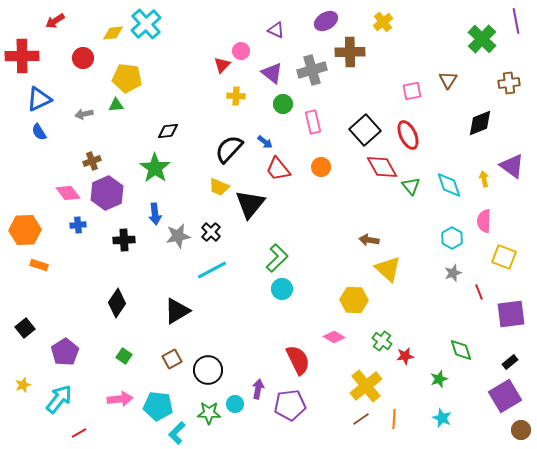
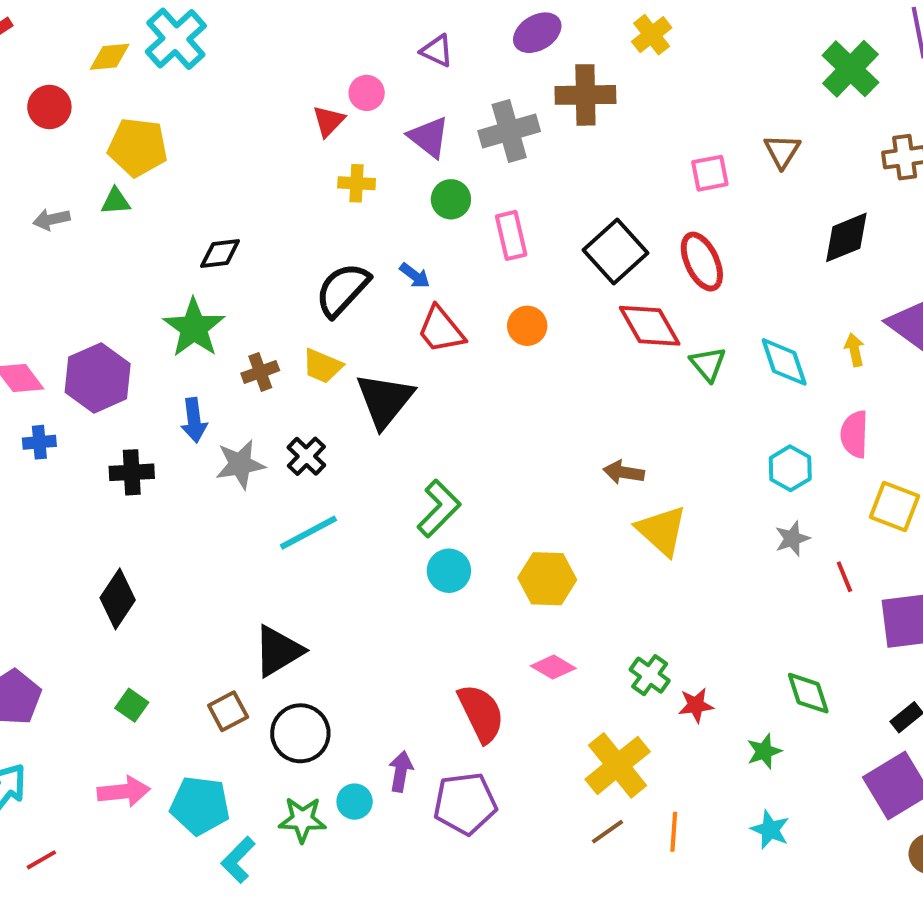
brown cross: (92, 161) -> (260, 372), moved
yellow hexagon: (354, 300) -> (547, 579), moved
black triangle: (177, 311) -> (278, 651), moved

